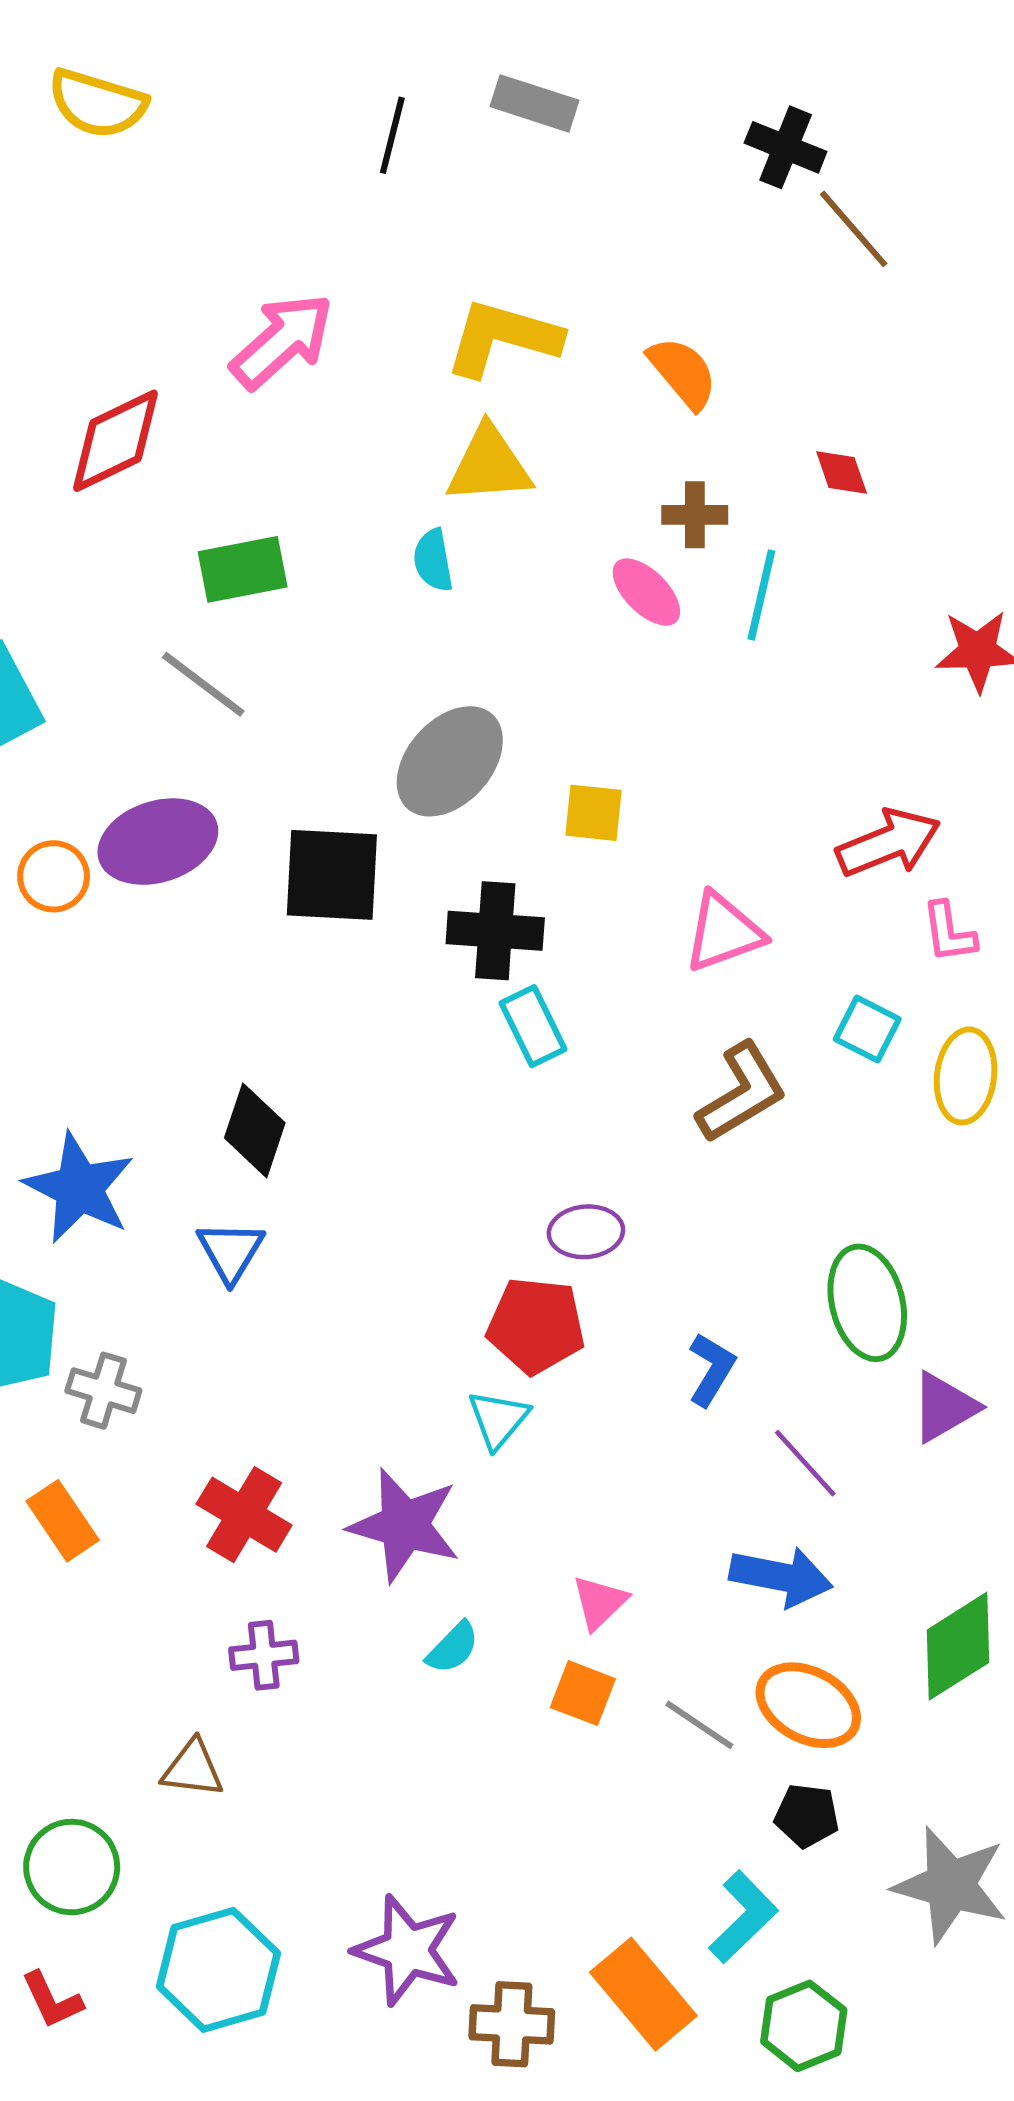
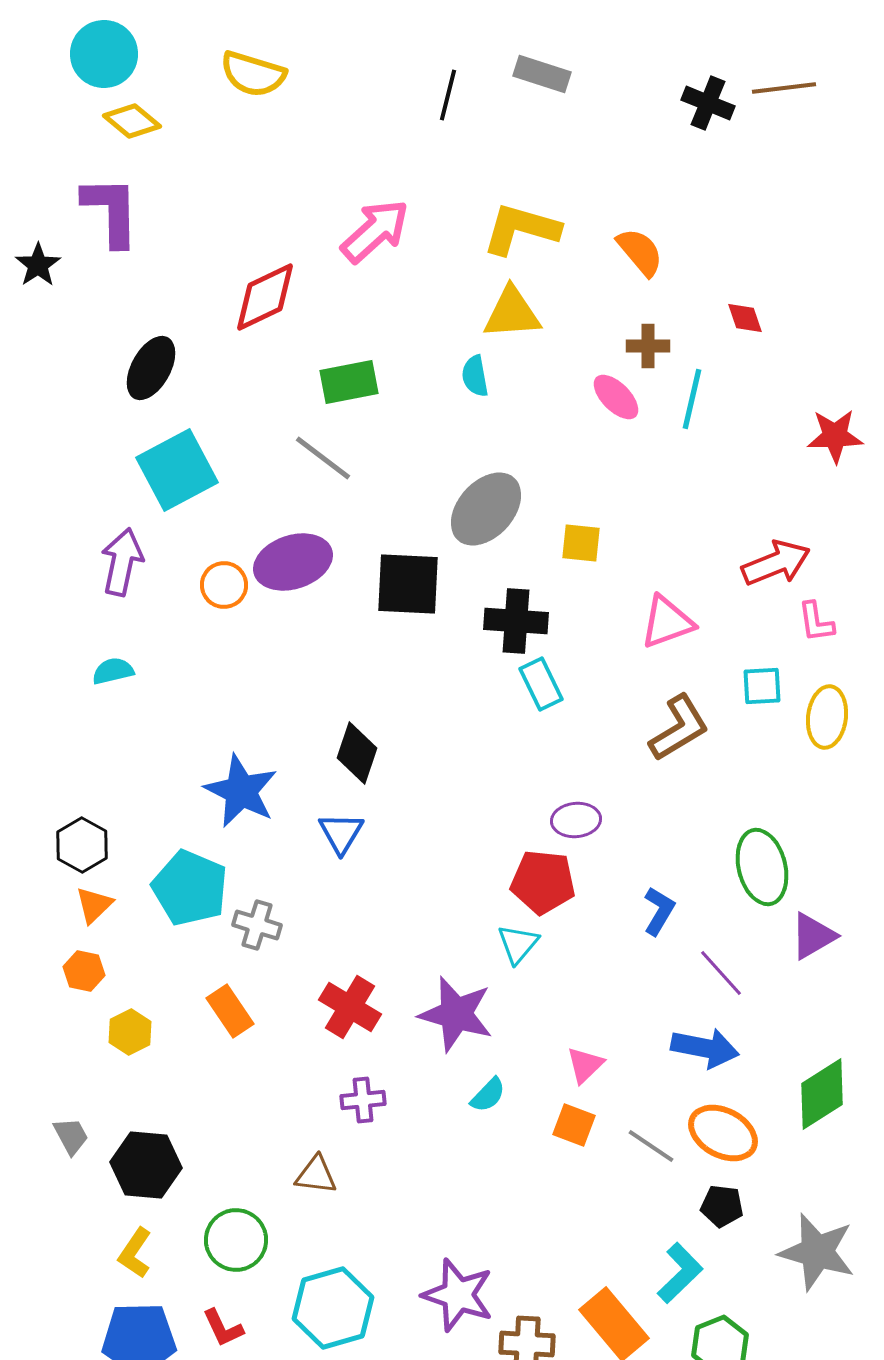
brown line: (854, 229) -> (784, 88), moved, turned -56
cyan square: (867, 1029) -> (762, 686), turned -30

